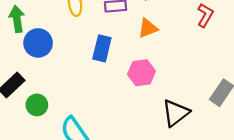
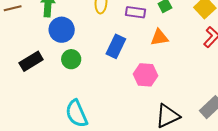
green circle: (37, 105) -> (71, 59), moved

